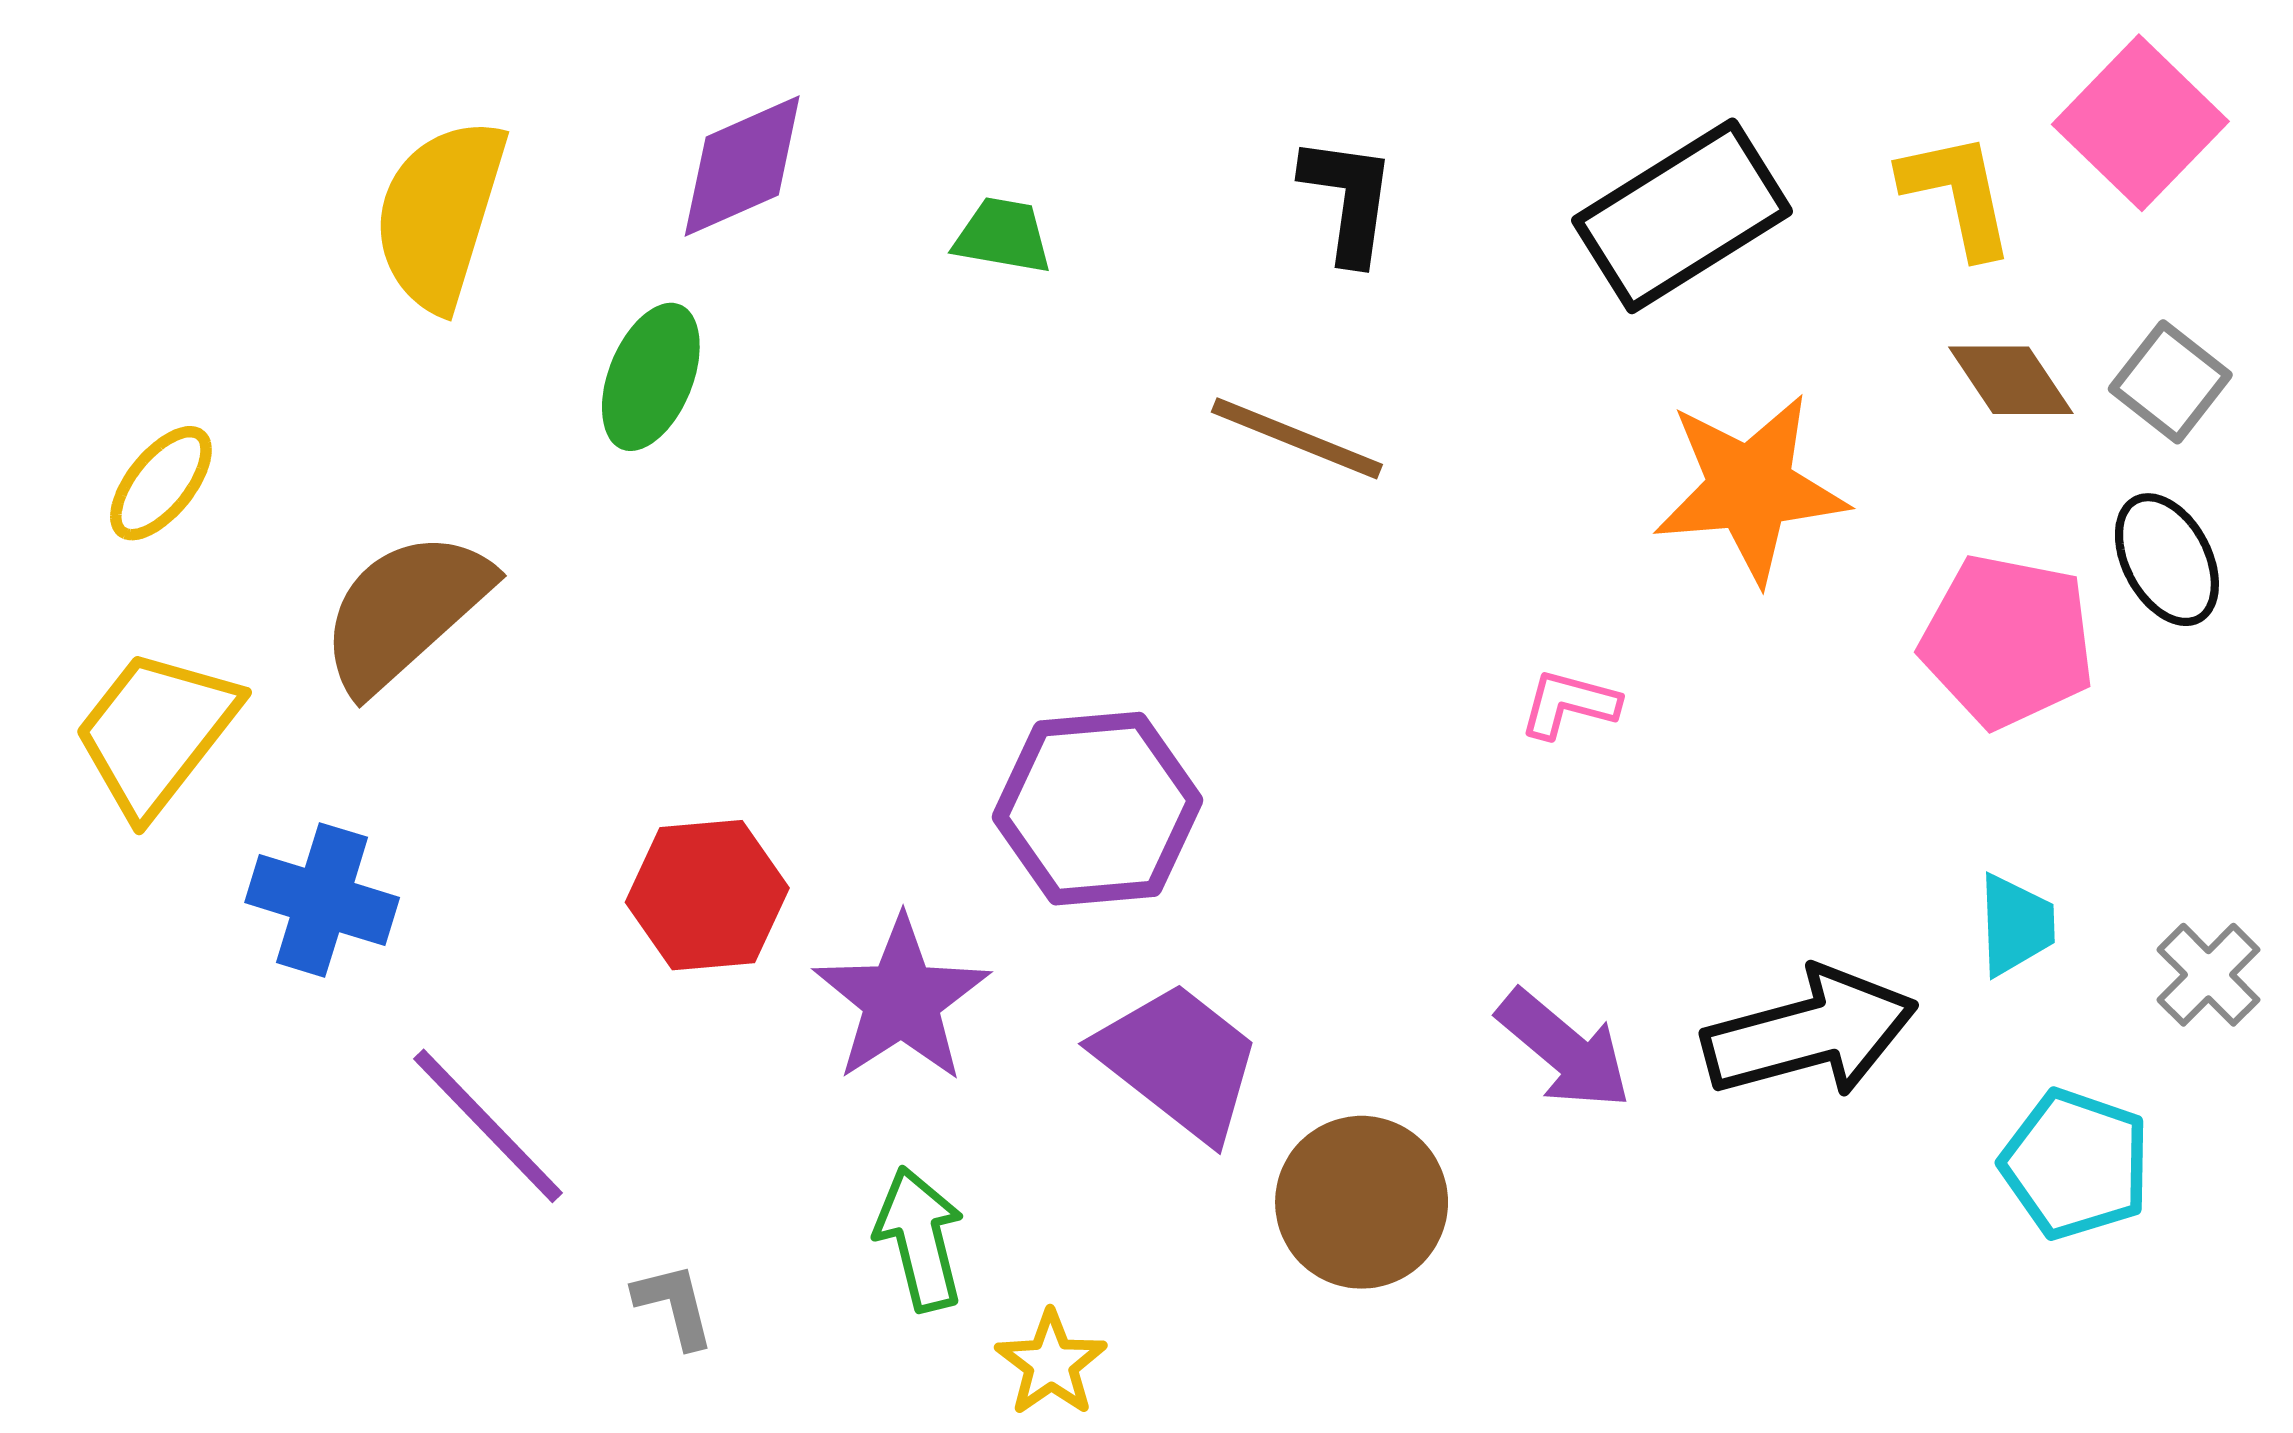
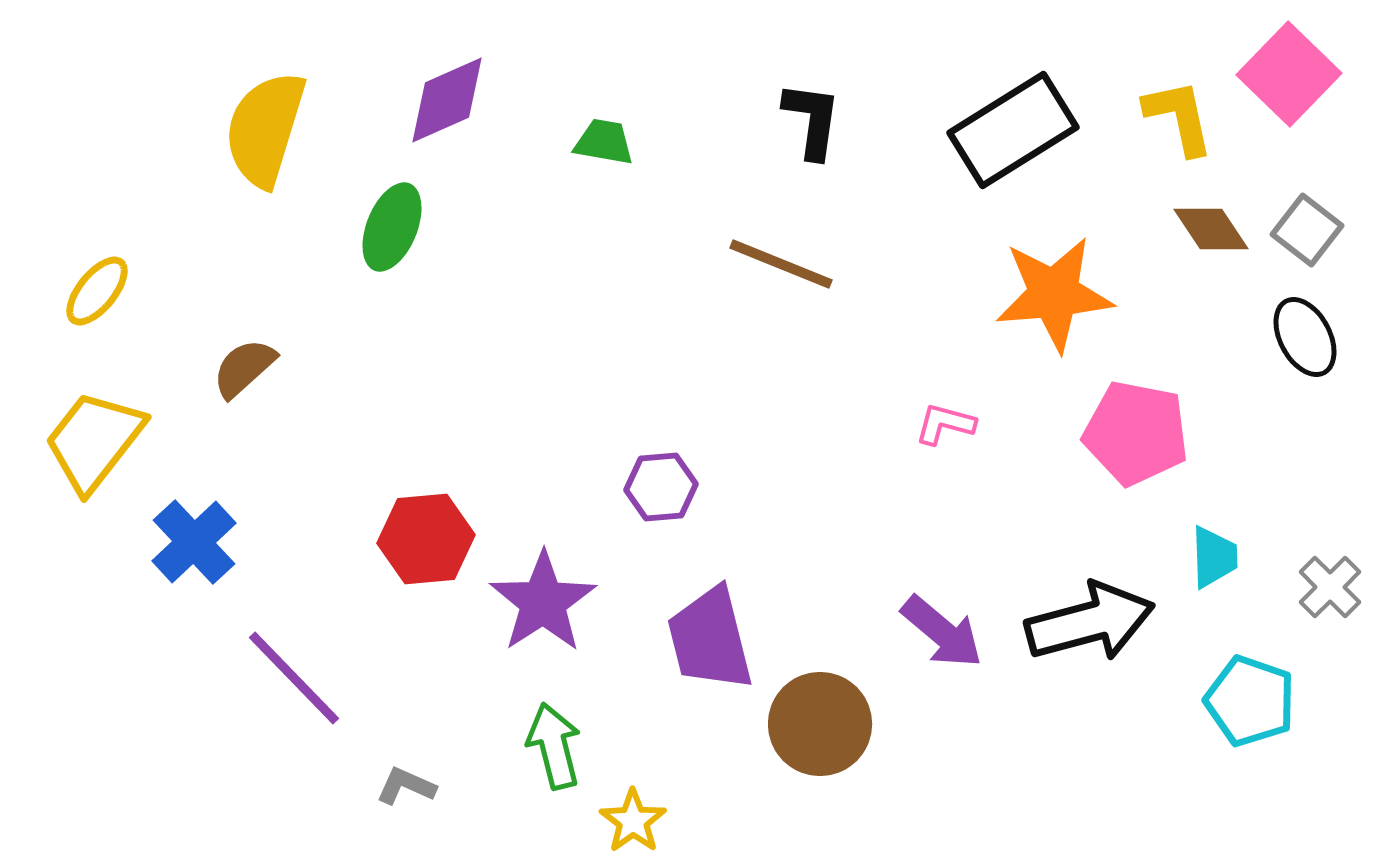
brown semicircle: (405, 611) -> (244, 368), size x0.6
pink pentagon: (2008, 641) -> (1136, 433), moved
purple hexagon: (1098, 809) -> (661, 487), size x0.6
blue cross: (322, 900) -> (194, 542), turned 30
purple trapezoid: (1179, 1061) -> (710, 639), turned -142
gray L-shape: (674, 1305) -> (406, 786), turned -52

